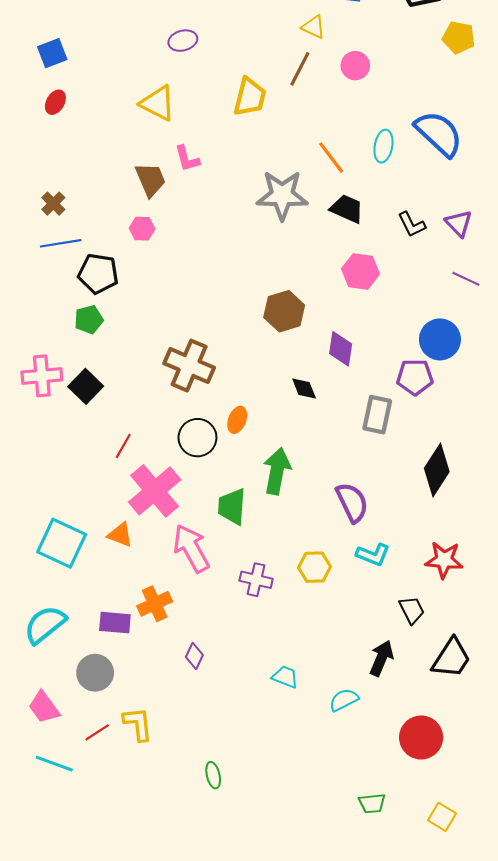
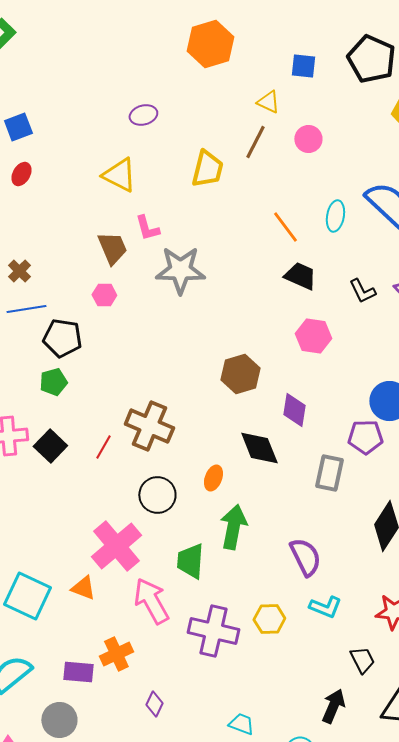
gray star: (282, 195) -> (180, 270), moved
black diamond: (304, 389) -> (259, 448), size x1.6
orange ellipse: (237, 420) -> (213, 478), moved
red line: (123, 446) -> (103, 447), moved
purple cross: (256, 580) -> (213, 631), size x1.6

